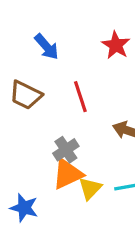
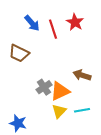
red line: (80, 97) -> (53, 29), moved
orange triangle: (68, 174) -> (60, 91), moved

